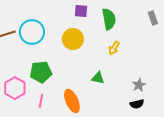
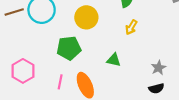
green pentagon: (41, 72) -> (69, 48), moved
pink line: (41, 101) -> (60, 82), moved

